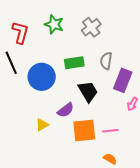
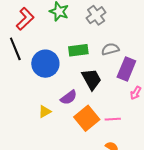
red L-shape: (20, 32) -> (25, 19), turned 30
gray semicircle: (106, 61) -> (110, 49), turned 66
orange square: (84, 131) -> (87, 118), turned -35

